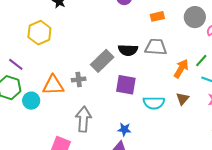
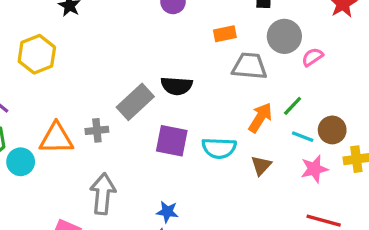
gray trapezoid: (156, 47) -> (249, 66), moved
cyan semicircle: (154, 103) -> (219, 148), moved

